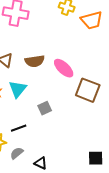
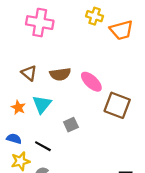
black line: (19, 128) -> (43, 146), turned 49

